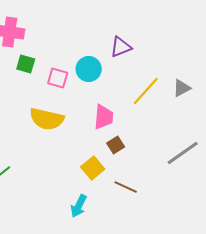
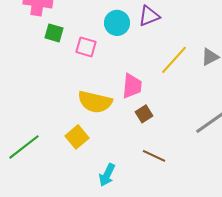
cyan circle: (89, 69) -> (117, 23), moved
yellow semicircle: (47, 119) -> (95, 102), moved
yellow square: (93, 168) -> (77, 137), moved

